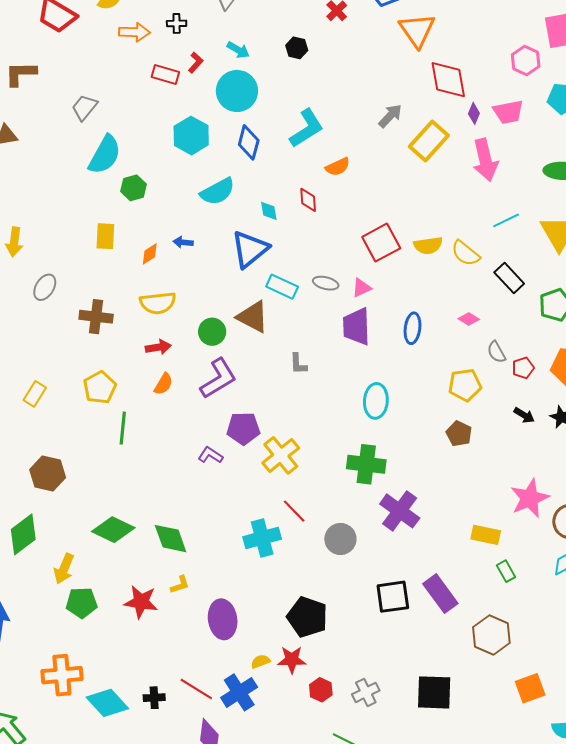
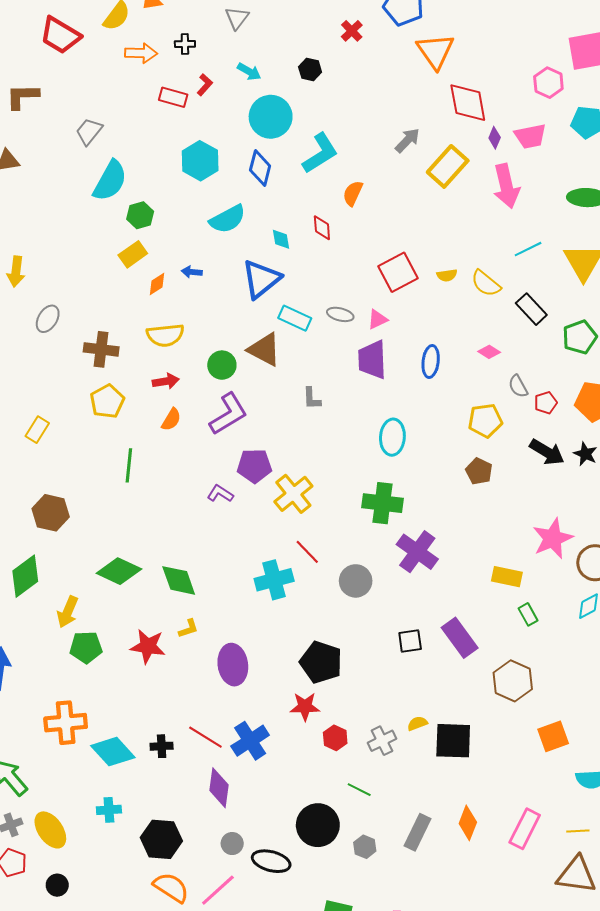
cyan circle: (237, 91) -> (271, 117), moved
orange semicircle: (338, 167) -> (353, 193), turned 140
yellow rectangle: (105, 236) -> (133, 254), moved, turned 52
yellow semicircle: (428, 245) -> (447, 275), size x0.7
yellow pentagon: (100, 387) -> (107, 401), moved
black arrow: (524, 415) -> (547, 452), size x1.6
black square: (393, 597) -> (410, 641), size x0.7
yellow semicircle: (260, 661) -> (417, 723), moved

